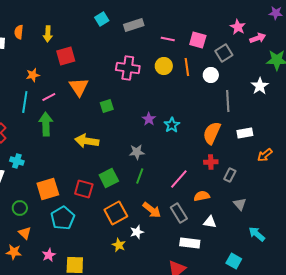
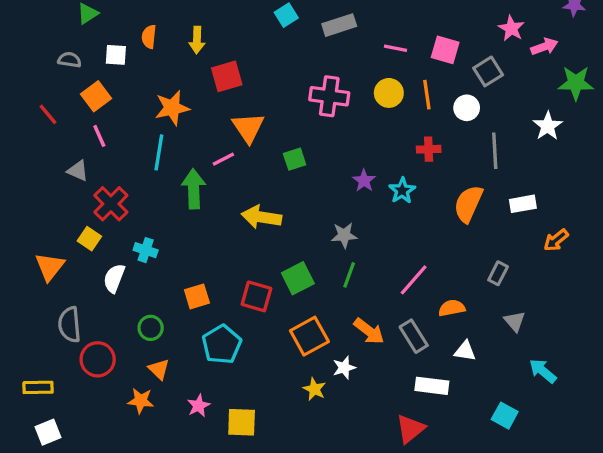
orange star: (33, 75) -> (172, 108), size x1.5
pink line: (49, 97) -> (223, 159), moved
red cross: (211, 162) -> (429, 149), moved
orange square: (48, 189) -> (197, 296), size x0.7

